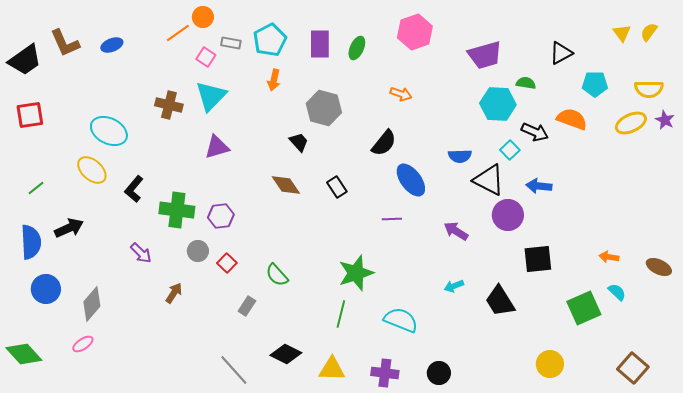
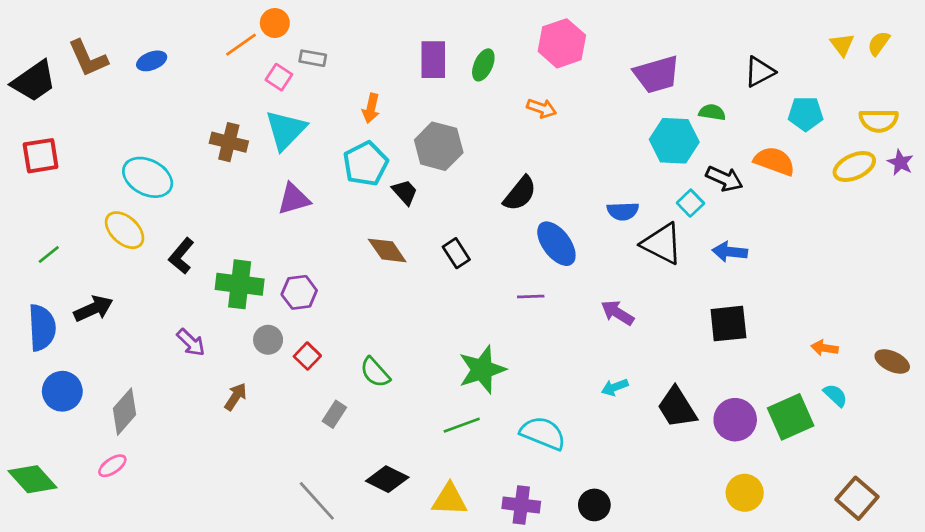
cyan pentagon: (270, 40) -> (366, 164), moved
orange arrow: (401, 94) -> (542, 108), moved
purple circle: (508, 215) -> (735, 420), moved
black square: (538, 259) -> (728, 324), moved
green line: (341, 314) -> (462, 425), turned 56

